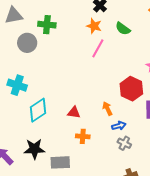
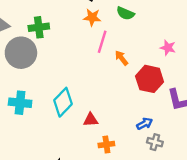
gray circle: (27, 43) -> (21, 53), size x1.4
orange arrow: (107, 109) -> (121, 58), moved
cyan diamond: (38, 110) -> (63, 102), moved

